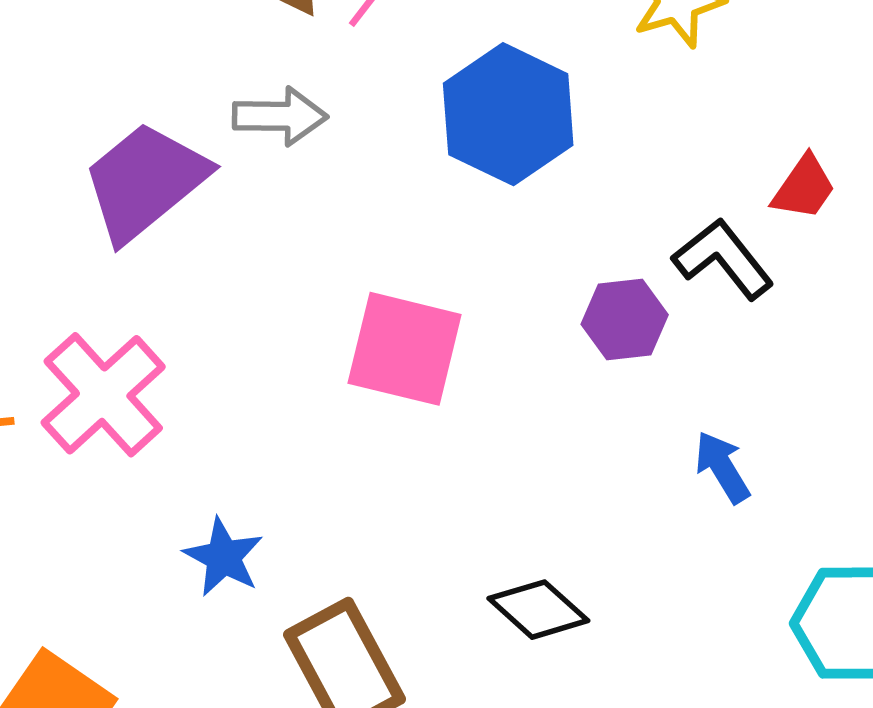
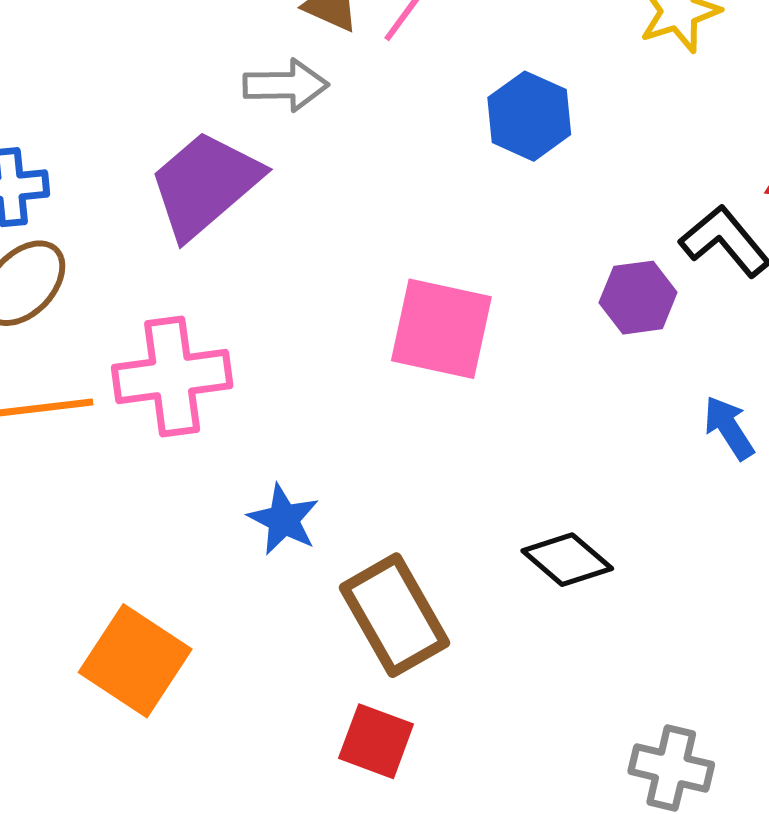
blue hexagon: (508, 114) -> (529, 116), size x0.7
gray arrow: (280, 116) -> (286, 85), moved
pink cross: (103, 395) -> (172, 376), turned 36

